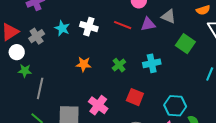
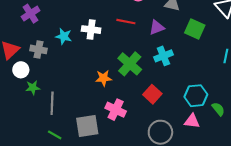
purple triangle: (148, 24) -> (157, 27), moved
gray cross: (37, 36) -> (39, 49), turned -35
orange star: (84, 64) -> (103, 78), moved
green cross: (119, 65) -> (130, 64), size x1.6
red square: (135, 97) -> (152, 94), turned 30

